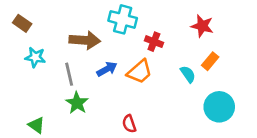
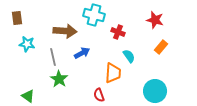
brown rectangle: (22, 23) -> (17, 18), turned 48
orange trapezoid: (140, 72) -> (113, 73), moved, turned -45
cyan semicircle: (188, 74) -> (129, 56), moved
cyan circle: (219, 107) -> (155, 91), moved

